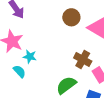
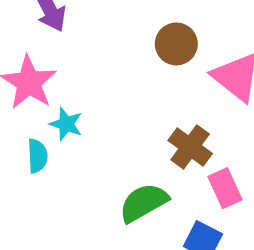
cyan semicircle: (19, 71) -> (37, 156), turned 32

